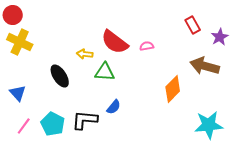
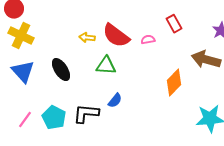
red rectangle: (193, 25) -> (174, 24), moved
yellow arrow: (85, 54) -> (87, 38), moved
blue triangle: (18, 93) -> (23, 72), moved, size x1.4

